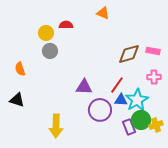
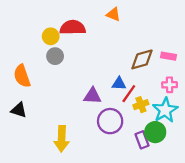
red semicircle: (66, 25) -> (73, 28), size x1.6
orange semicircle: (20, 69) -> (22, 76), size x1.5
blue triangle: (121, 100) -> (119, 84), moved
cyan star: (137, 100) -> (165, 110), moved
yellow cross: (156, 125) -> (141, 105), moved

